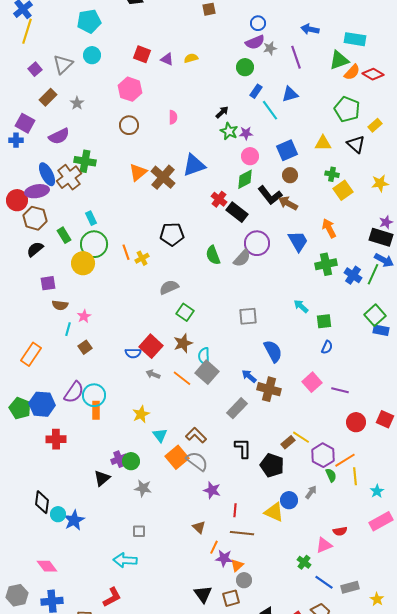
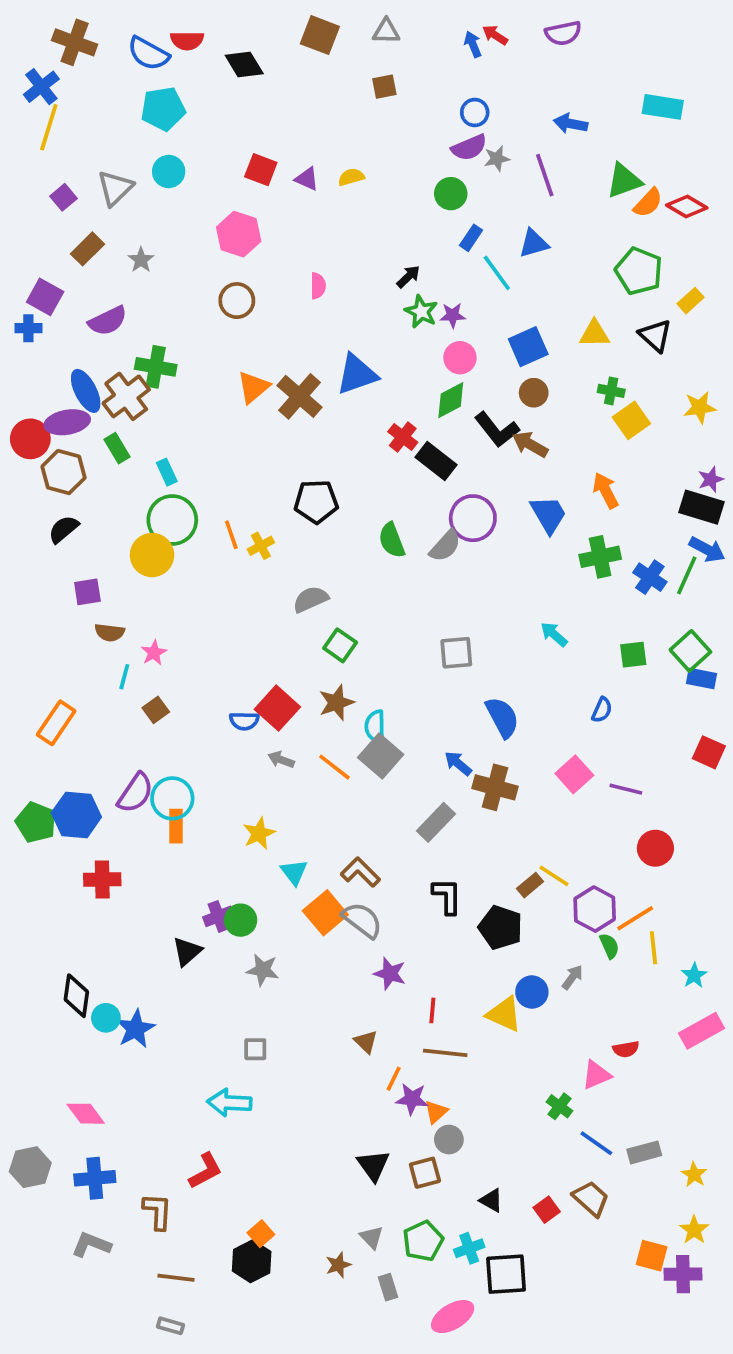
cyan rectangle: (355, 39) -> (663, 107), moved
green rectangle: (64, 235) -> (117, 448), moved
green square: (324, 321) -> (633, 655), moved
red square: (385, 419) -> (709, 752), moved

